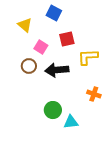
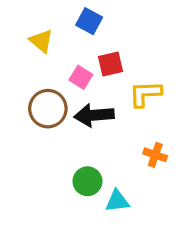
pink square: (41, 47) -> (81, 77), moved
brown circle: (29, 66) -> (48, 109), size x1.5

